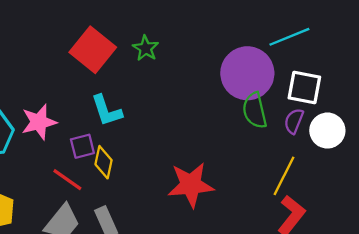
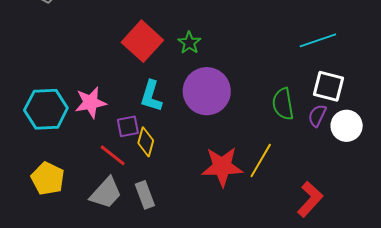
purple circle: (247, 73) -> (207, 91), moved
cyan L-shape: (106, 111) -> (151, 96), turned 32
yellow line: (284, 176) -> (261, 160), moved

